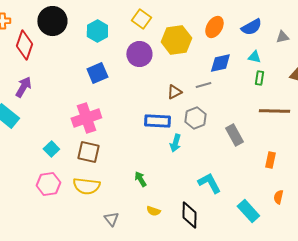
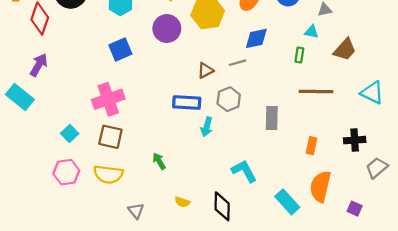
cyan triangle: (254, 57) -> (312, 32), moved
gray rectangle: (234, 135) -> (272, 118), turned 30
green arrow: (140, 179) -> (159, 161), moved
orange semicircle: (278, 197) -> (320, 186), size x2.0

